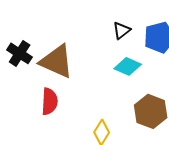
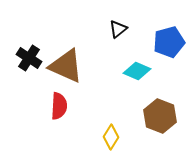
black triangle: (122, 30) -> (118, 29), moved

